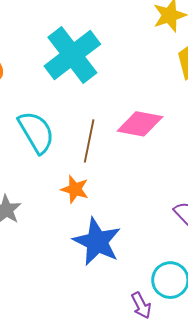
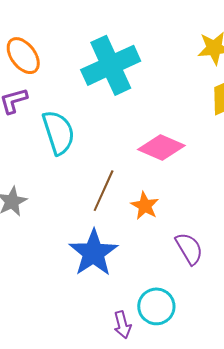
brown line: (89, 141) -> (104, 191), moved
orange star: (75, 189) -> (145, 206), moved

